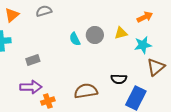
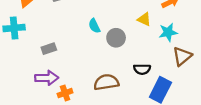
yellow triangle: (121, 33) -> (144, 19), turned 40
gray circle: (95, 35) -> (116, 38), moved

